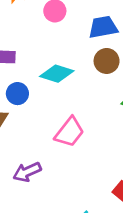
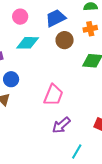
cyan diamond: (57, 74) -> (28, 43), moved
purple arrow: (27, 172) -> (61, 125), moved

